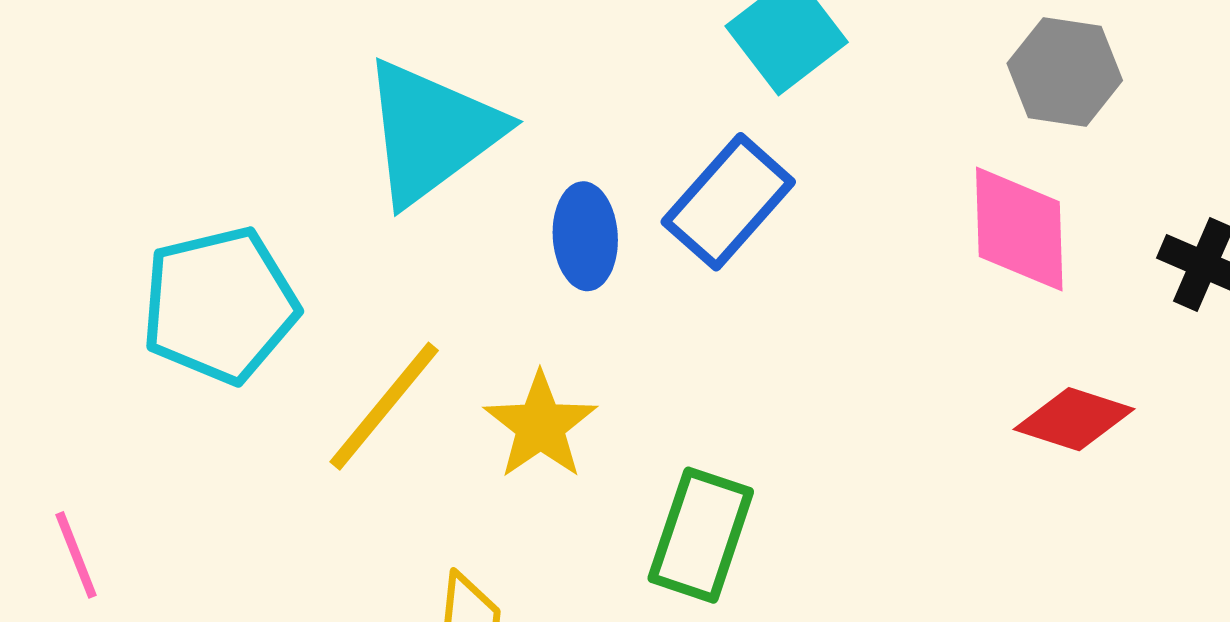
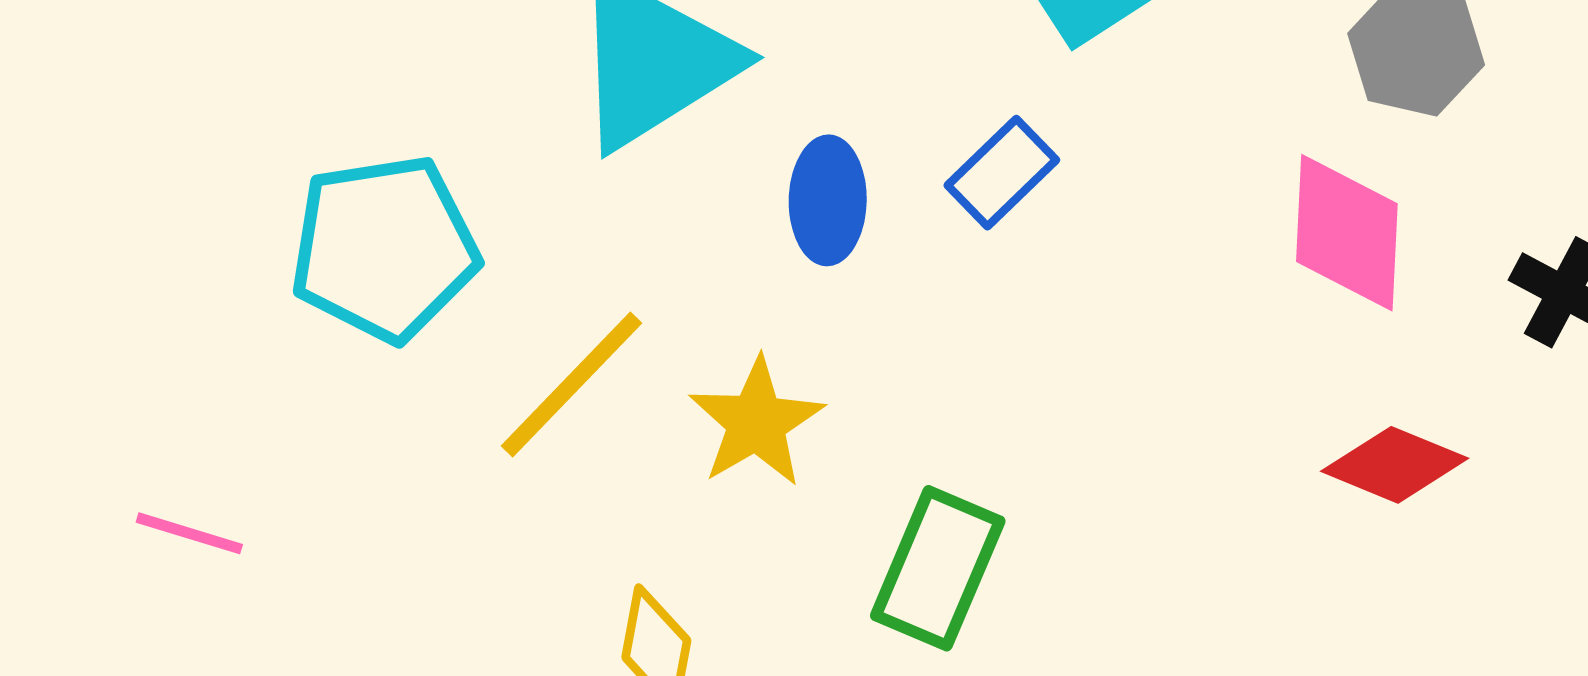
blue rectangle: (728, 202) -> (1002, 173), size x0.7
pink line: (76, 555) -> (189, 533), turned -56

